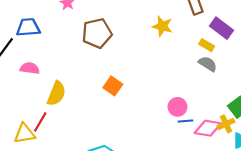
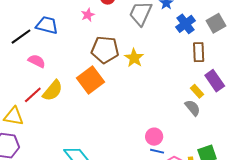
yellow star: (162, 26) -> (134, 58), moved
orange square: (113, 86) -> (91, 80), moved, size x1.5
red line: (40, 122) -> (33, 95), moved

